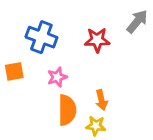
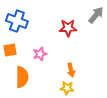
blue cross: (41, 37) -> (17, 21), moved
orange semicircle: (67, 110) -> (22, 77), moved

